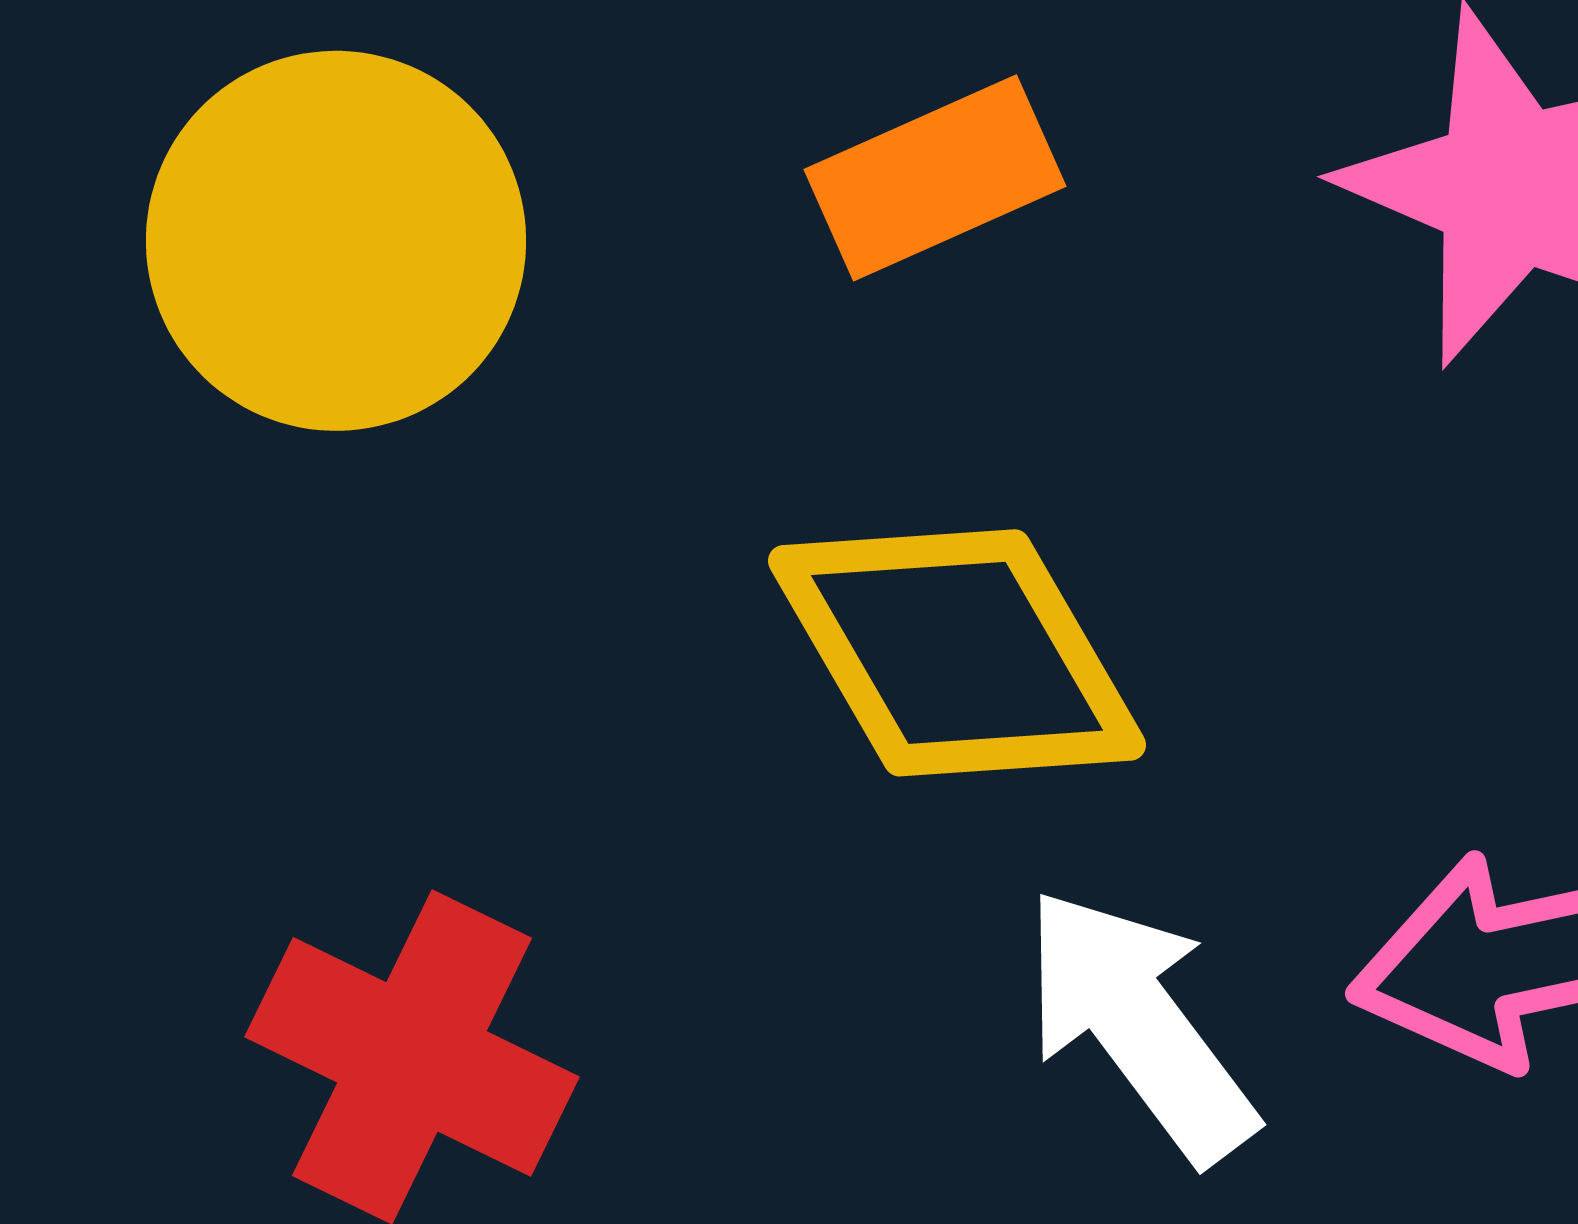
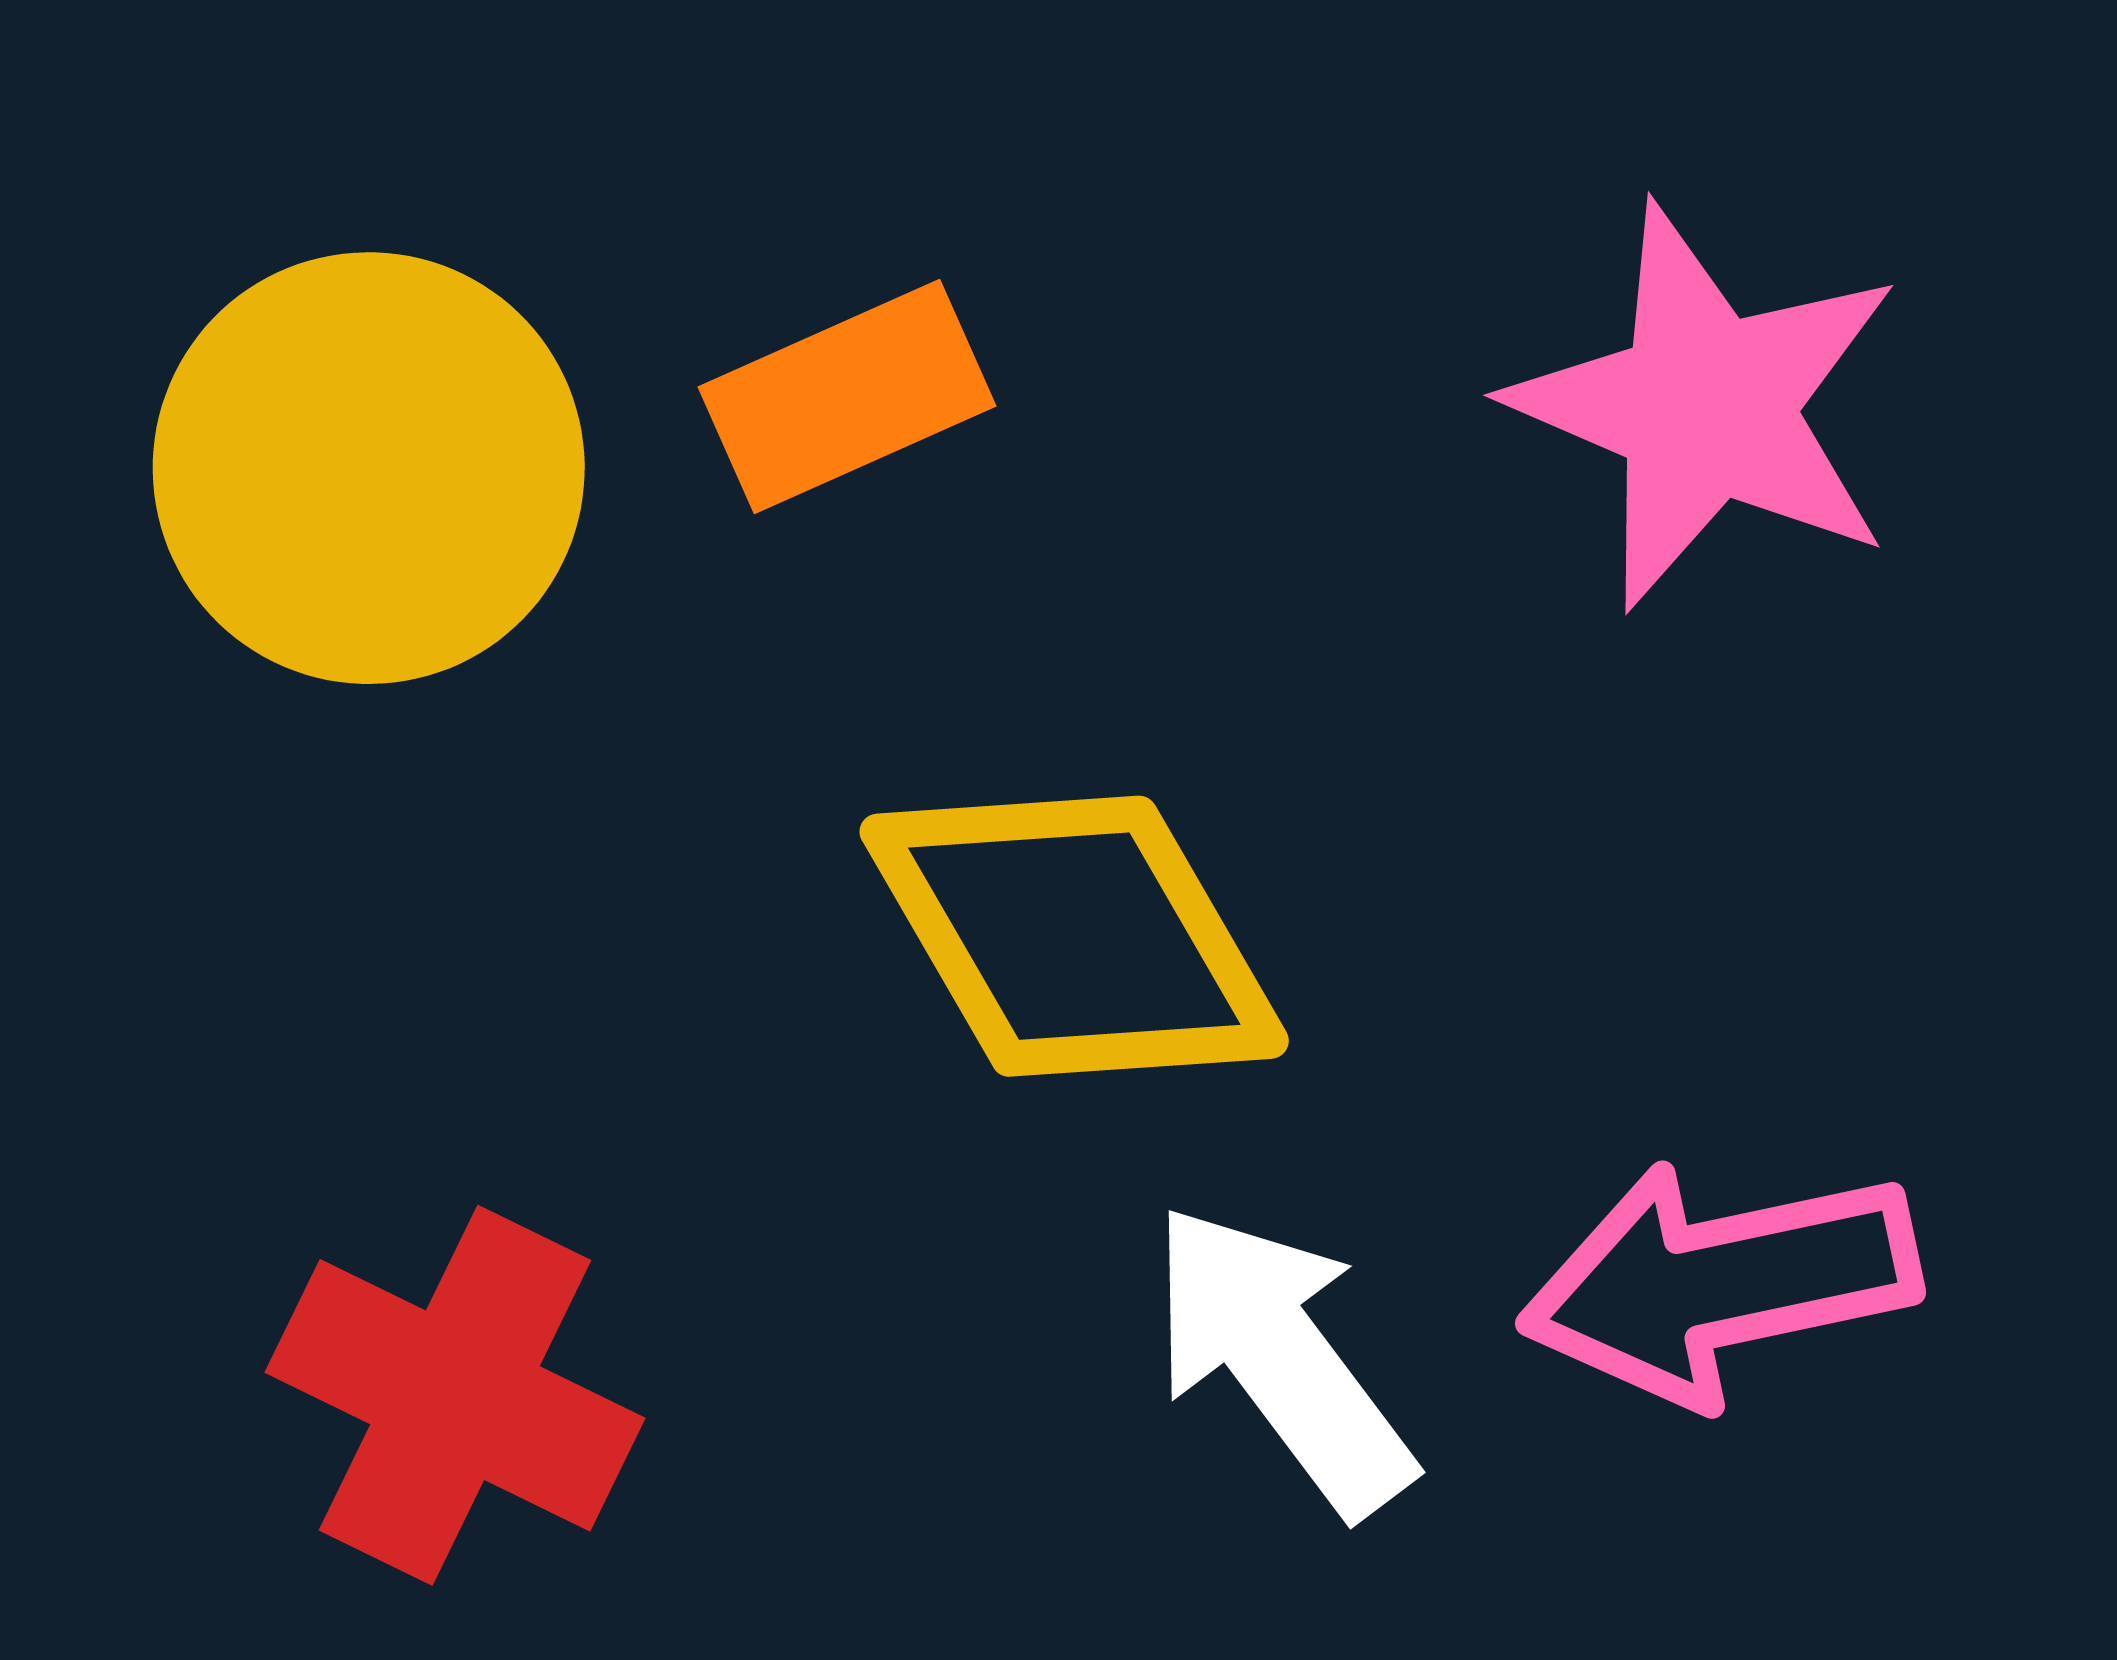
orange rectangle: (935, 178) -> (847, 397), moved

